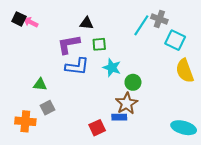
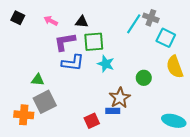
pink arrow: (31, 22) -> (51, 21), moved
green square: (99, 44) -> (94, 42), size x1.5
green circle: (133, 82) -> (144, 78), moved
gray square: (47, 108) -> (45, 102), size x1.6

